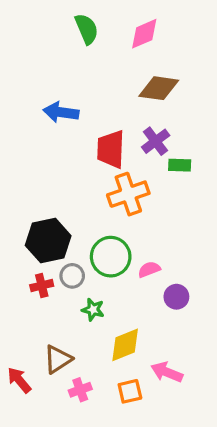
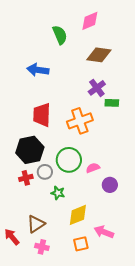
green semicircle: (87, 29) -> (60, 35), moved
red trapezoid: (111, 149) -> (42, 115), moved
pink cross: (80, 390) -> (42, 247), moved, turned 32

